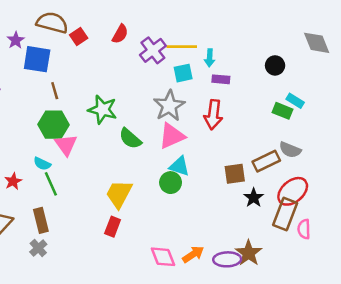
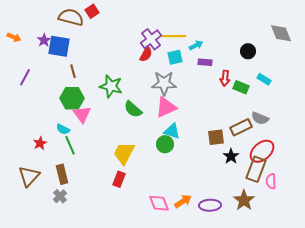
red semicircle: (120, 34) -> (146, 54), moved
red square: (79, 37) -> (92, 11), moved
purple star: (16, 40) -> (44, 40), moved
cyan arrow: (210, 58) -> (196, 45), turned -120
gray star: (169, 106) -> (164, 83), turned 30
green rectangle: (283, 111) -> (241, 87), moved
red arrow: (213, 115) -> (225, 78), moved, size x0.7
brown star: (249, 253) -> (244, 200), moved

